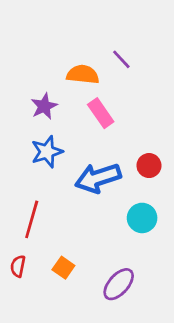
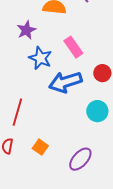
pink rectangle: (101, 113) -> (73, 47), moved
blue star: (47, 152) -> (40, 58), moved, turned -30

